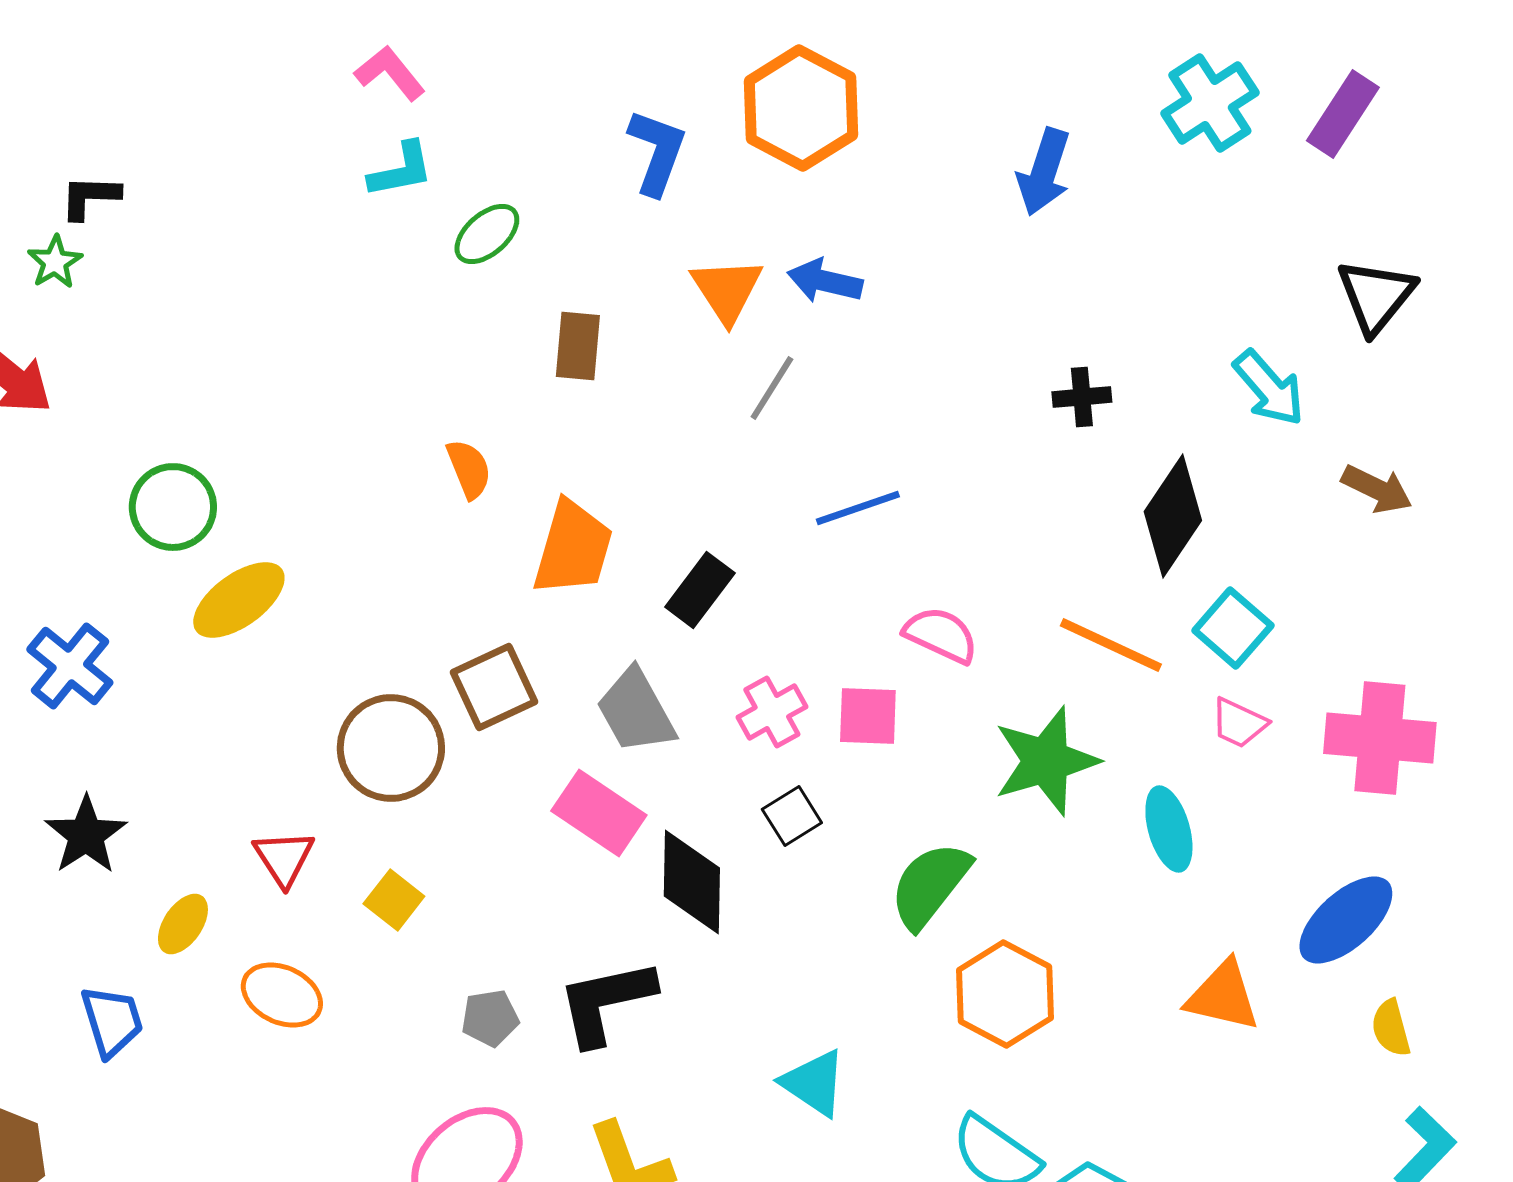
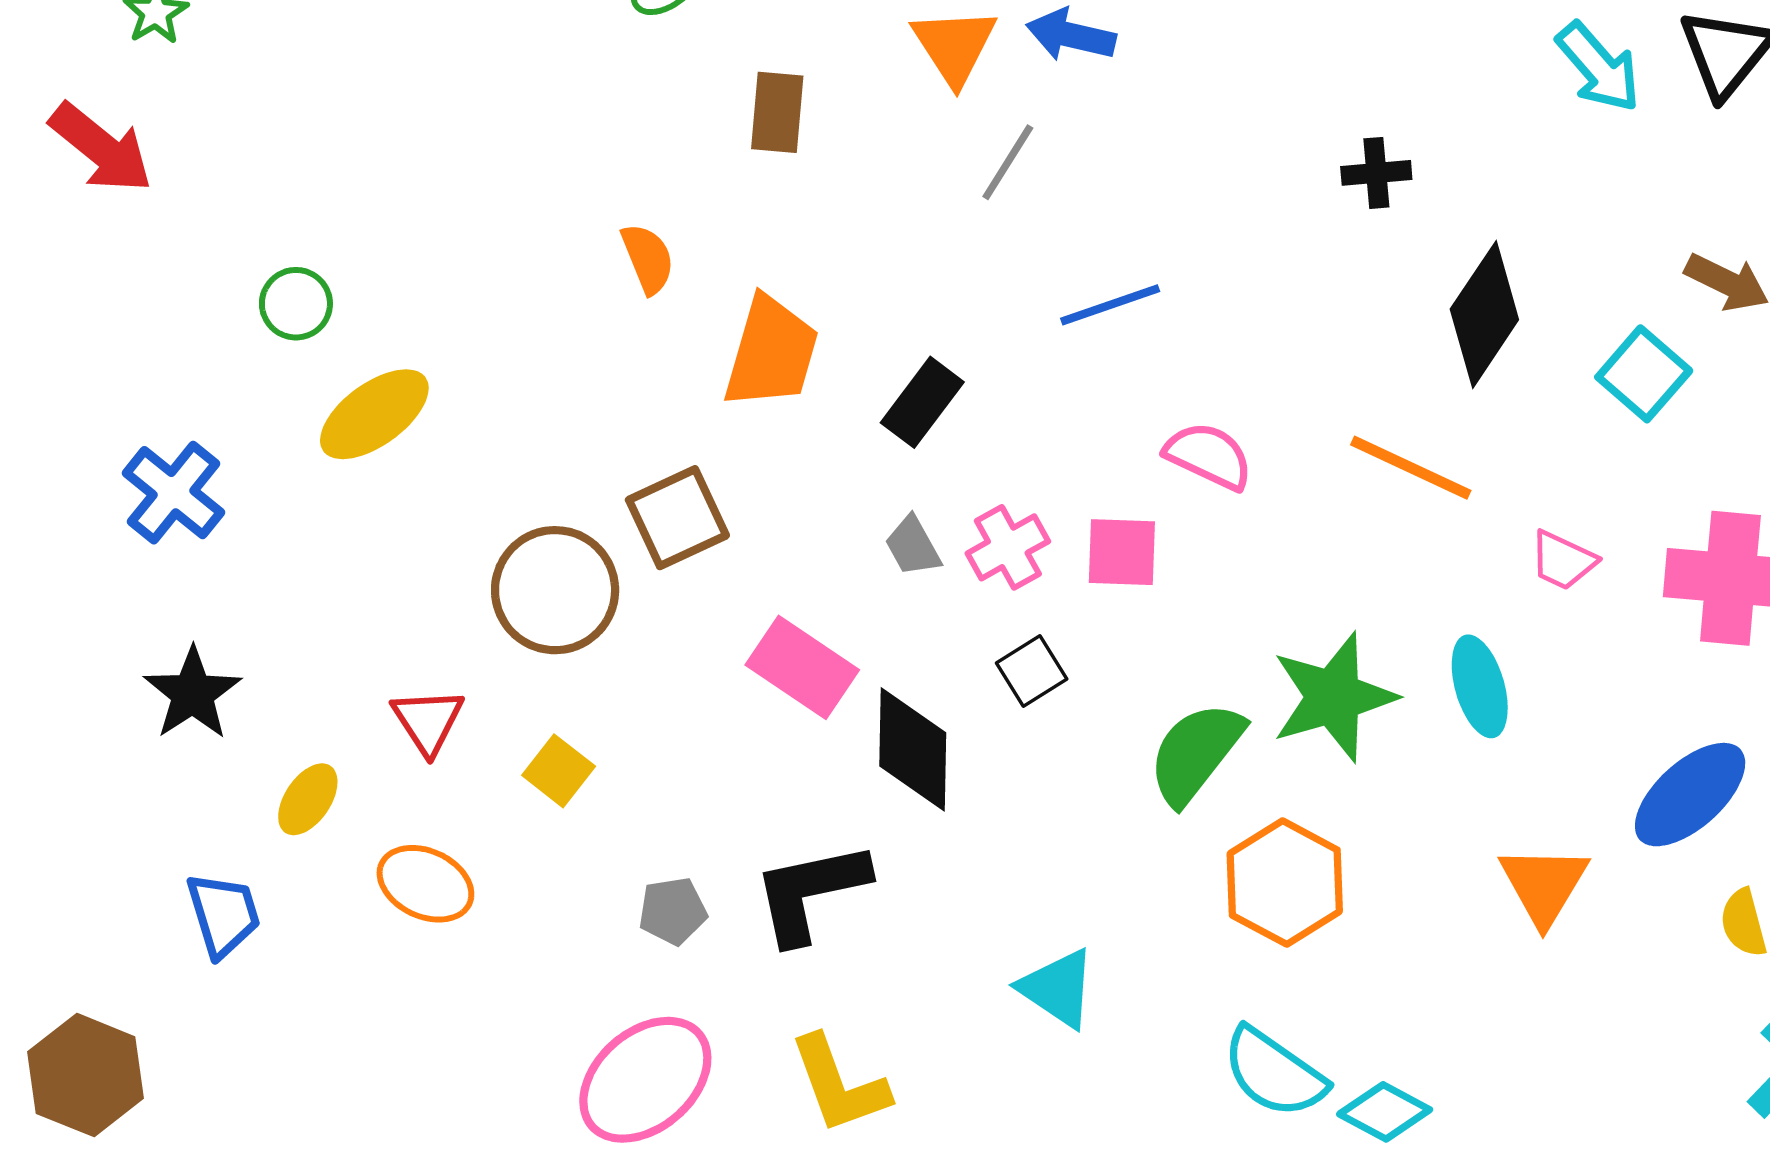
cyan arrow: (1269, 388) -> (1599, 67), moved
green circle: (173, 507) -> (296, 304), size x0.7
cyan square: (1233, 628) -> (1644, 374), moved
gray trapezoid: (636, 711) -> (913, 546), moved, size x0.6
green star: (1046, 761) -> (1333, 697), moved
orange triangle: (1223, 996) -> (1544, 885), turned 48

